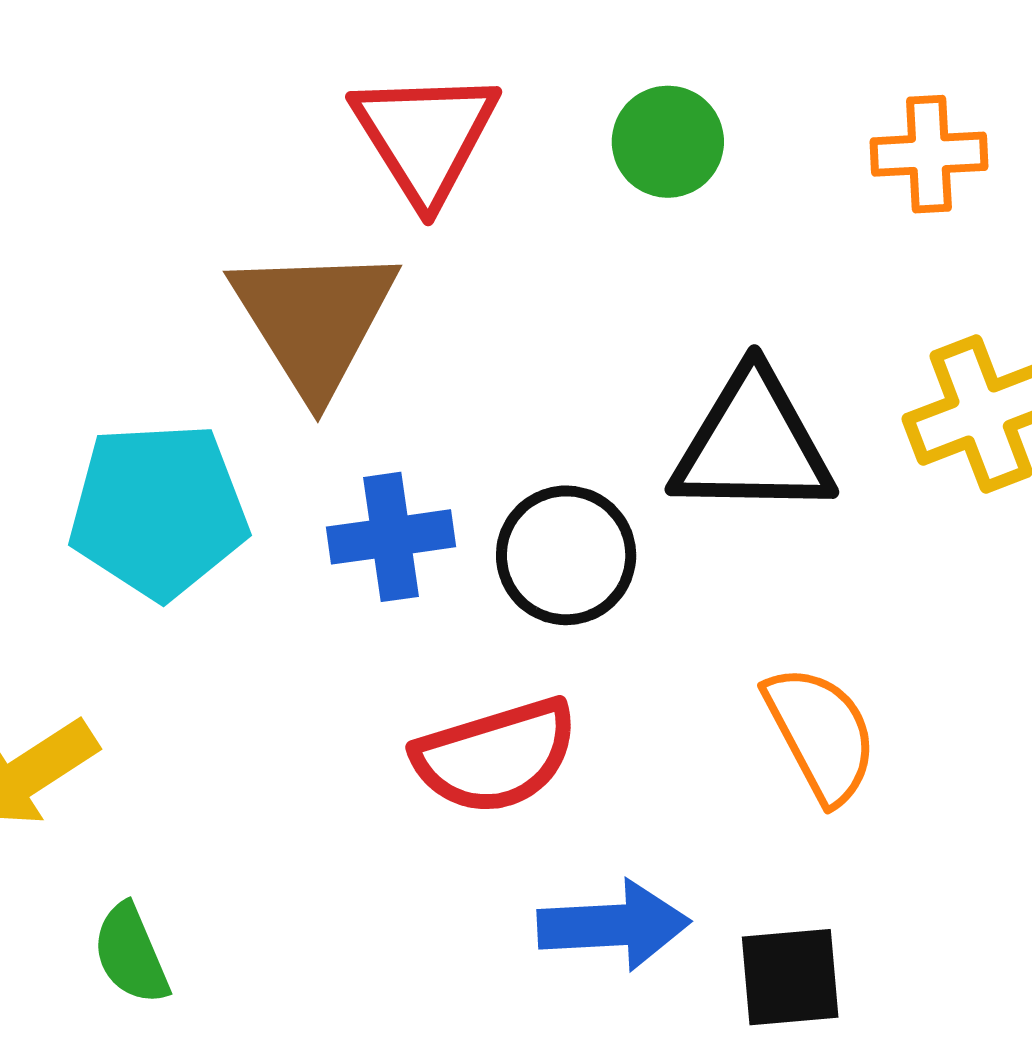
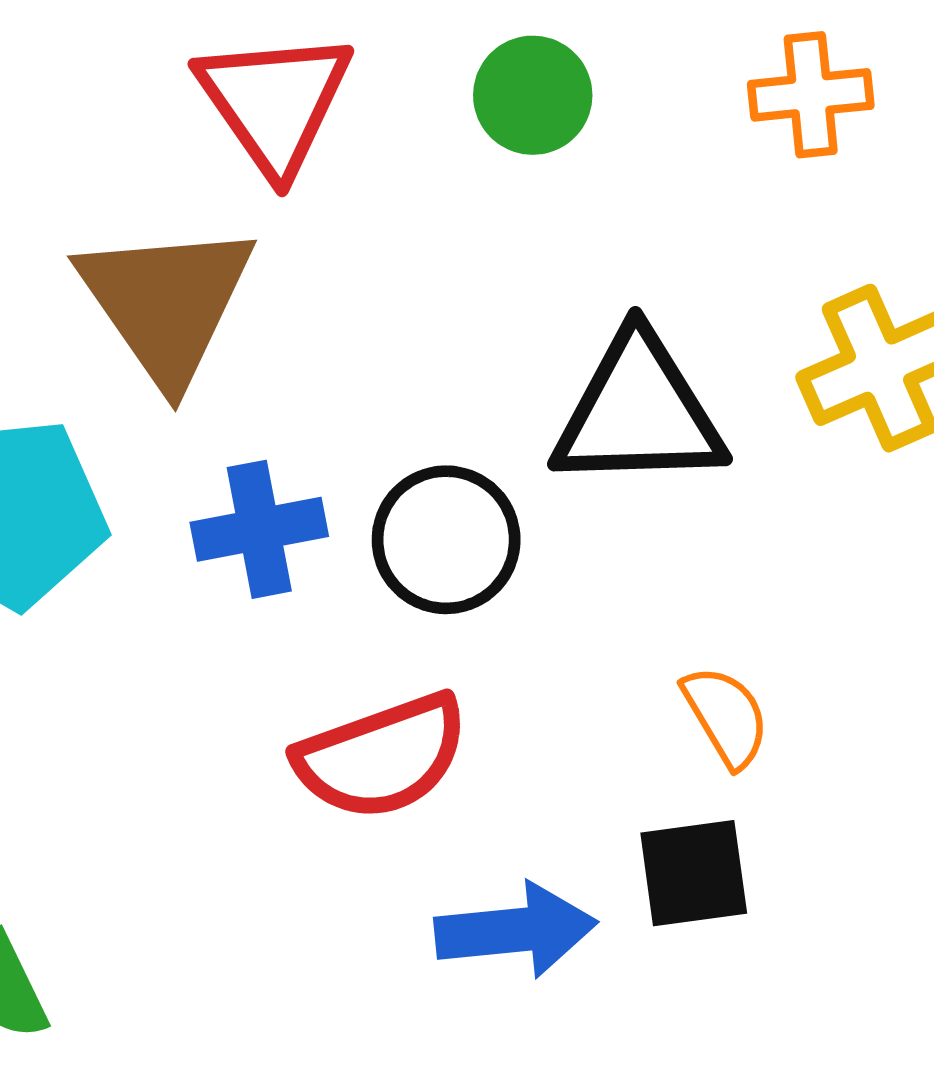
orange semicircle: (821, 734) -> (726, 716), size x0.7
black square: (790, 977) -> (694, 873), moved

